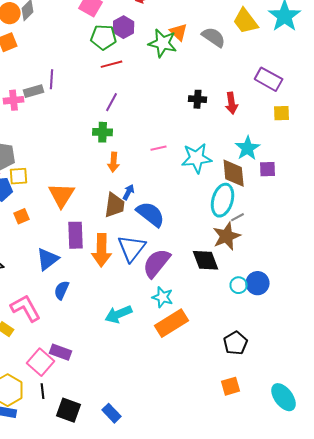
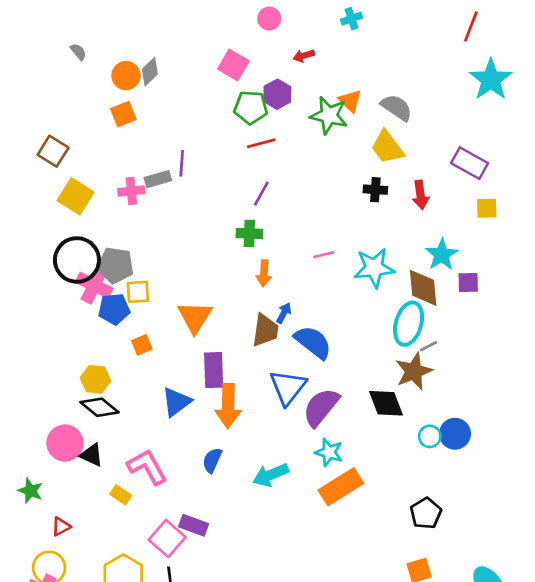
yellow trapezoid: (246, 21) -> (387, 147), moved
orange arrow: (102, 250) -> (228, 406), moved
blue semicircle: (62, 290) -> (212, 460), moved

